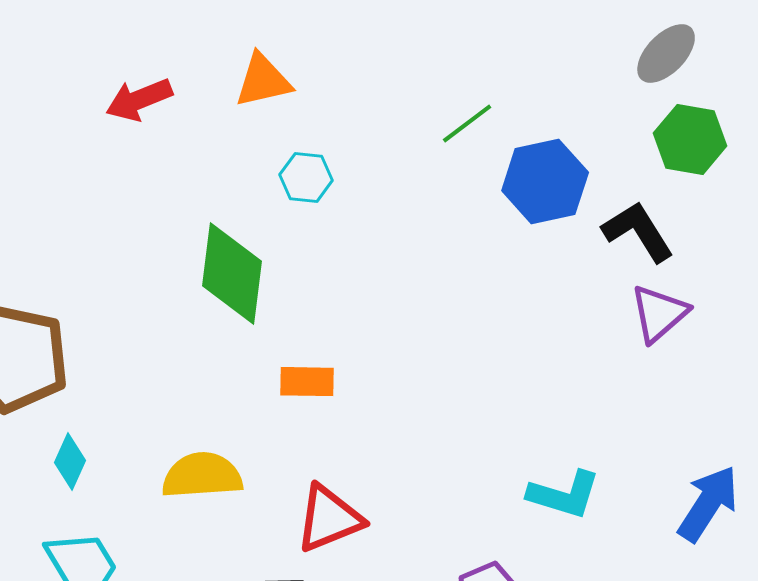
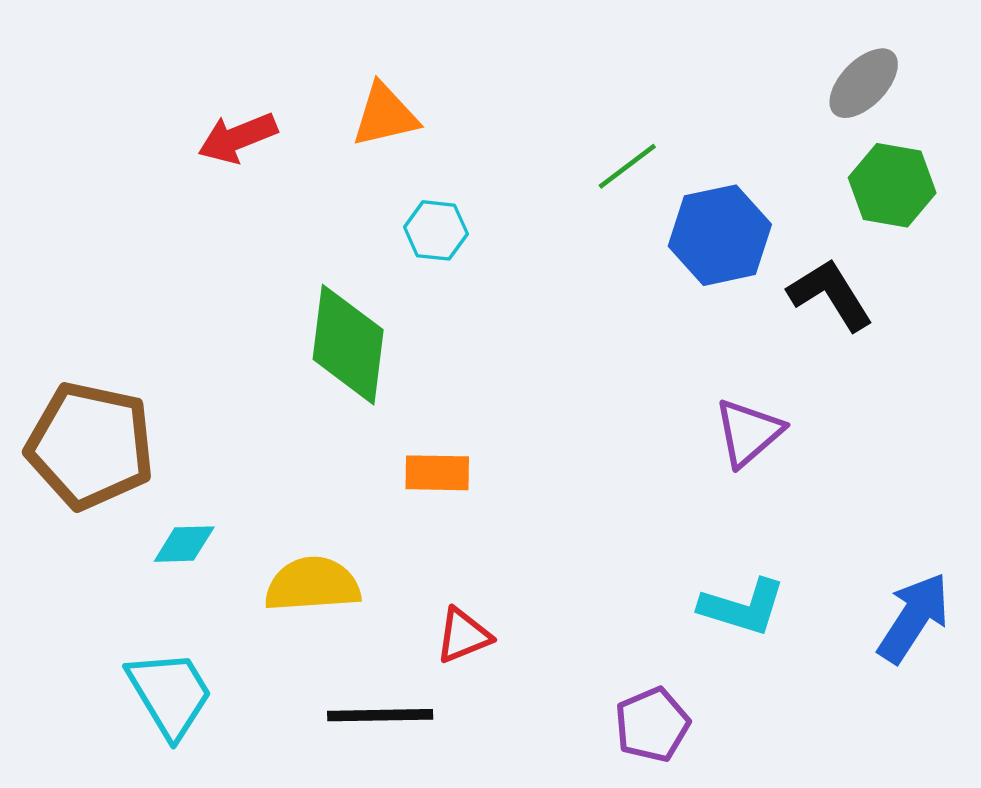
purple triangle: (659, 314) -> (748, 432), moved
cyan diamond: (70, 462) -> (184, 544), moved, turned 64
red triangle: (329, 519) -> (463, 636), size x0.7

